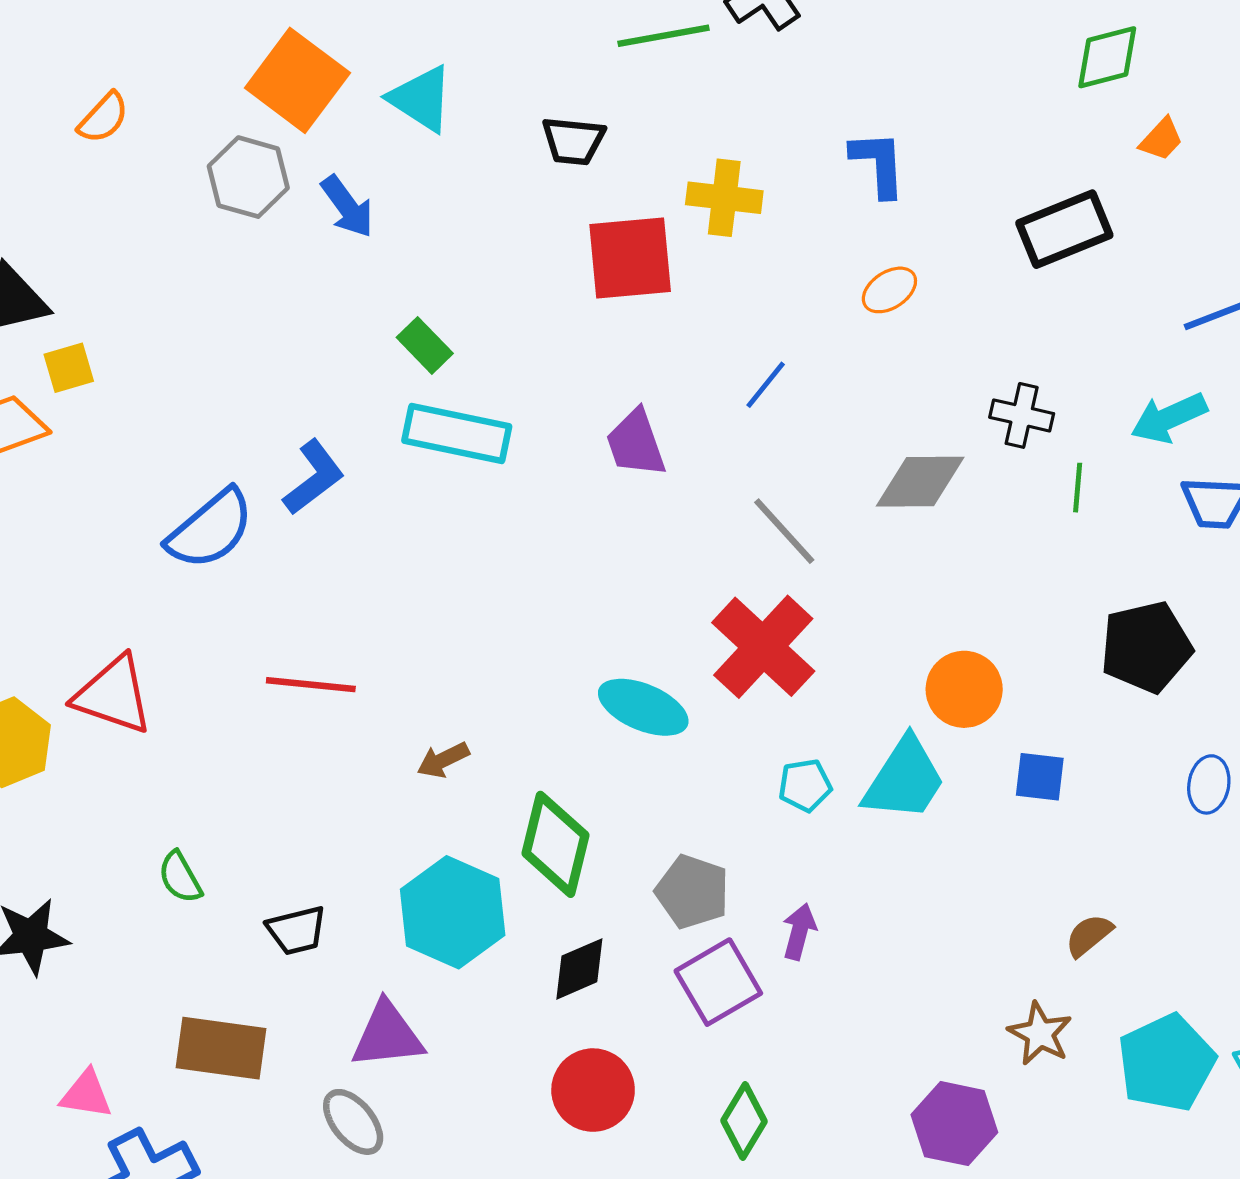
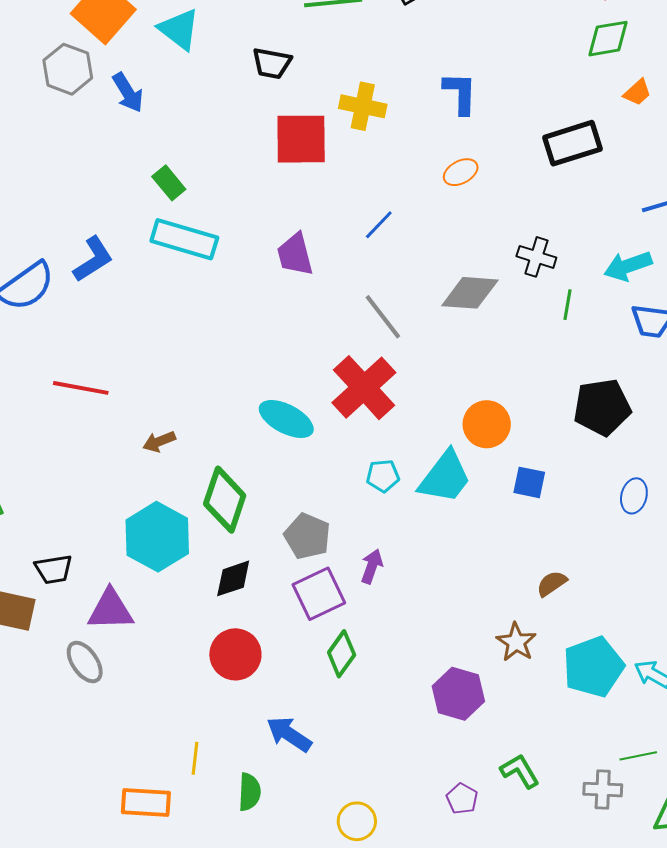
black trapezoid: (297, 930) -> (54, 569), moved
green diamond: (744, 1121) -> (342, 654), moved

